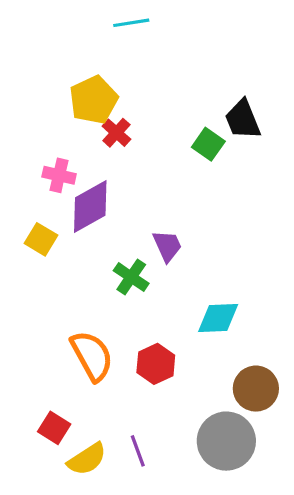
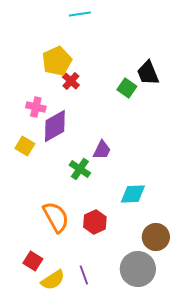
purple trapezoid: (167, 246) -> (102, 150), turned 50

